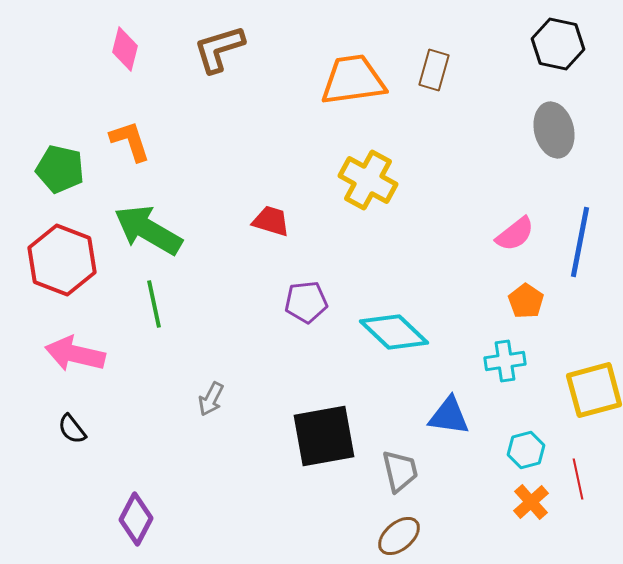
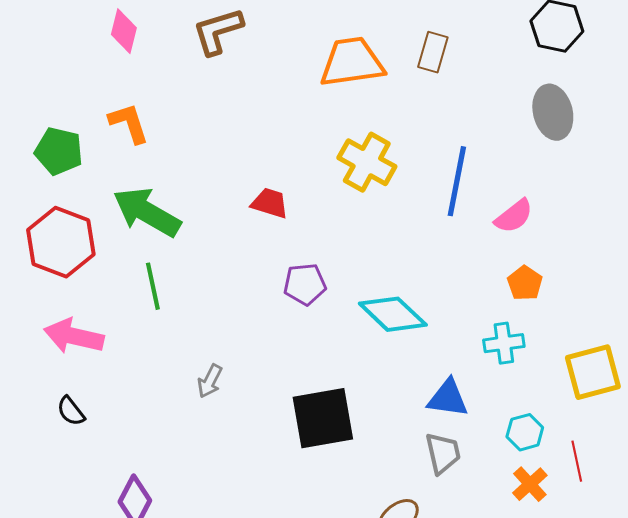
blue line: (580, 242) -> (457, 181), moved
gray trapezoid: (400, 471) -> (443, 453), moved

